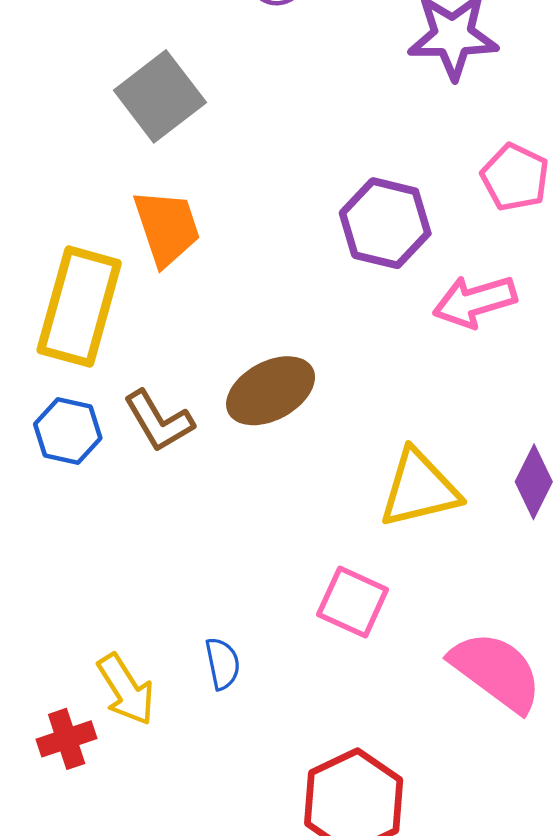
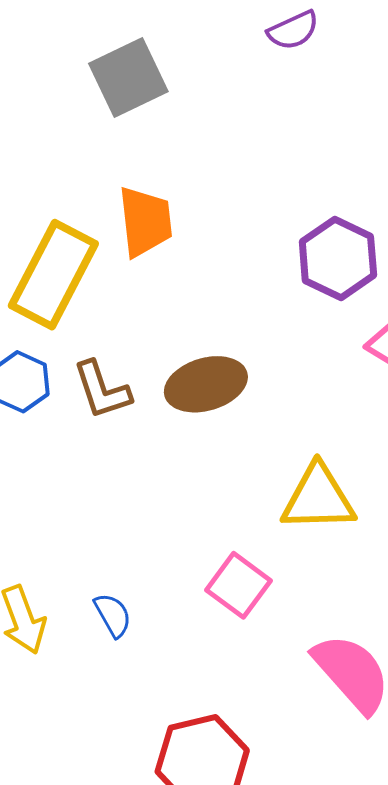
gray square: (160, 96) -> (128, 77), moved
blue semicircle: (223, 664) -> (113, 615), turned -30

